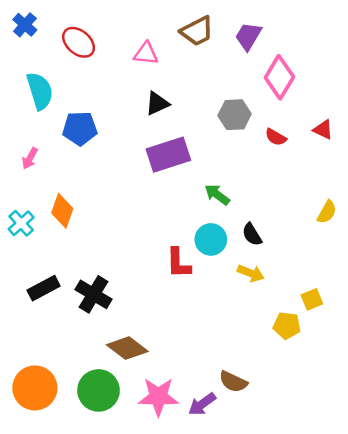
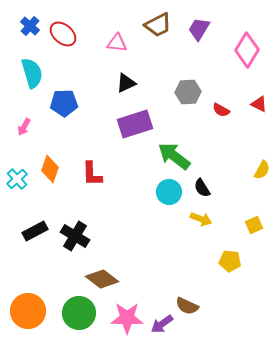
blue cross: (25, 25) -> (30, 26), moved
pink diamond: (279, 77) -> (247, 50), moved
green arrow: (217, 195) -> (174, 156), size x1.6
red L-shape: (178, 263) -> (92, 174), moved
yellow square: (312, 299) -> (254, 225), moved

